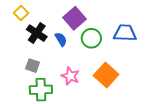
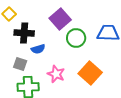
black cross: (37, 33) -> (24, 33), turned -30
blue semicircle: (61, 39) -> (38, 49), moved, turned 104

